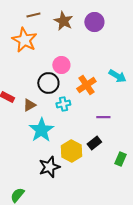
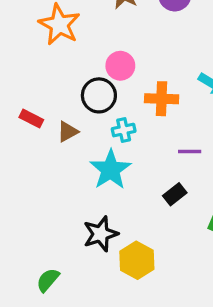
orange cross: (86, 85) -> (162, 99), turned 36
cyan star: (41, 130) -> (110, 170), moved
yellow hexagon: (71, 151) -> (137, 260), moved

